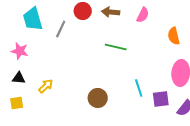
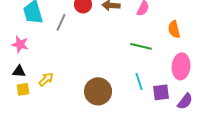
green line: (116, 47) -> (141, 46), moved
brown circle: (98, 98) -> (98, 91), size x1.4
yellow square: (17, 103) -> (23, 89), moved

